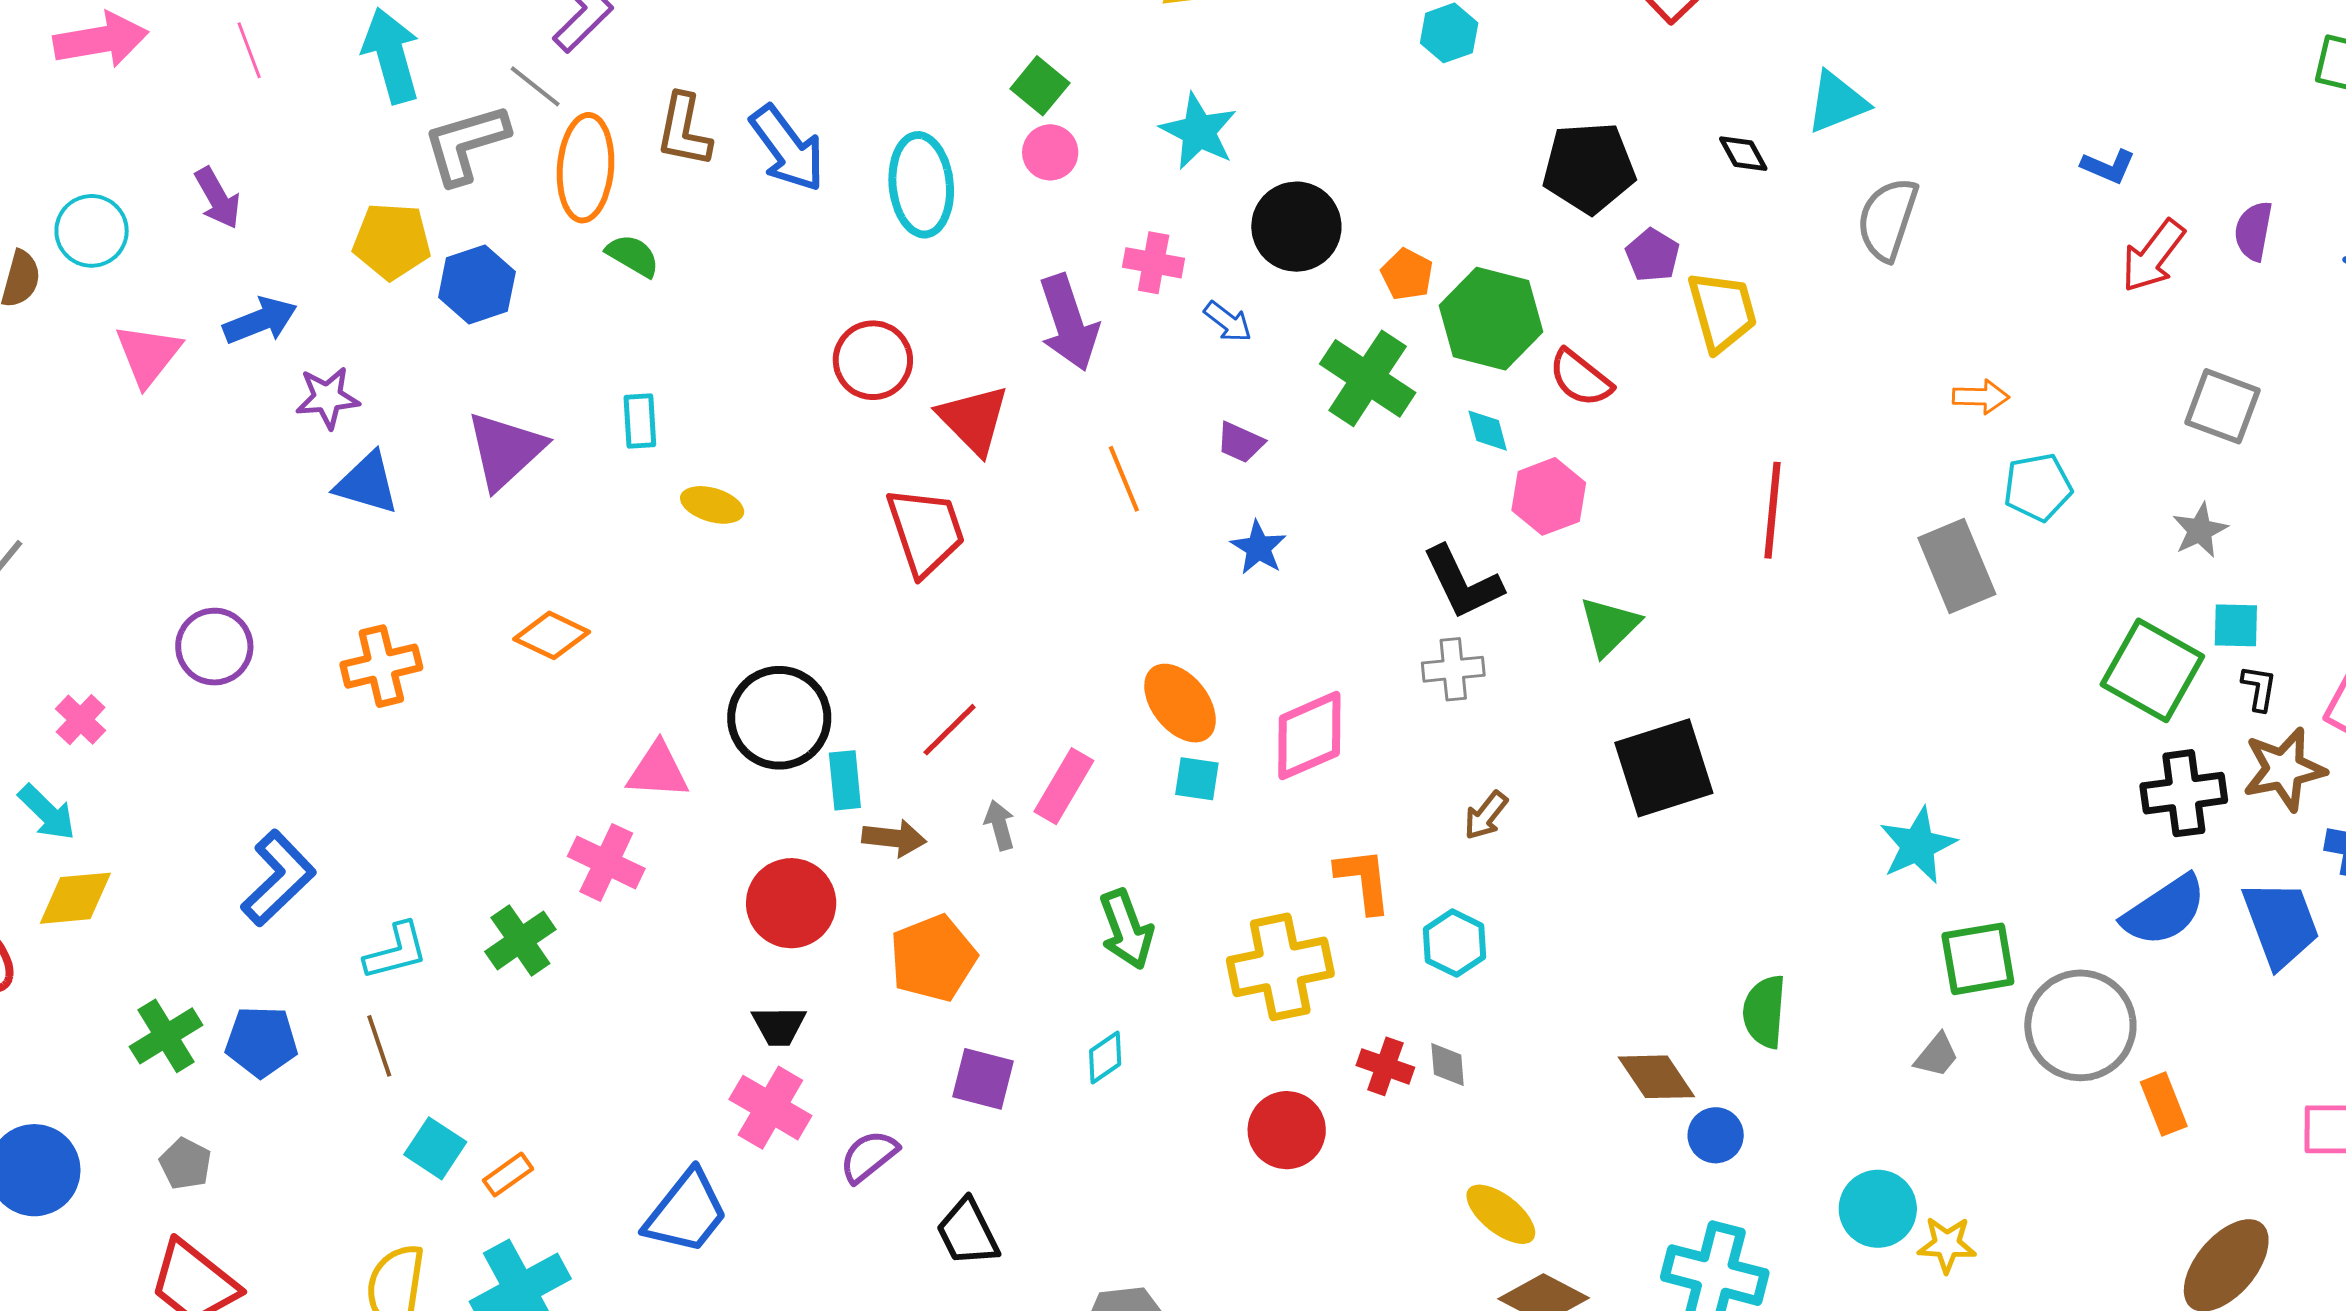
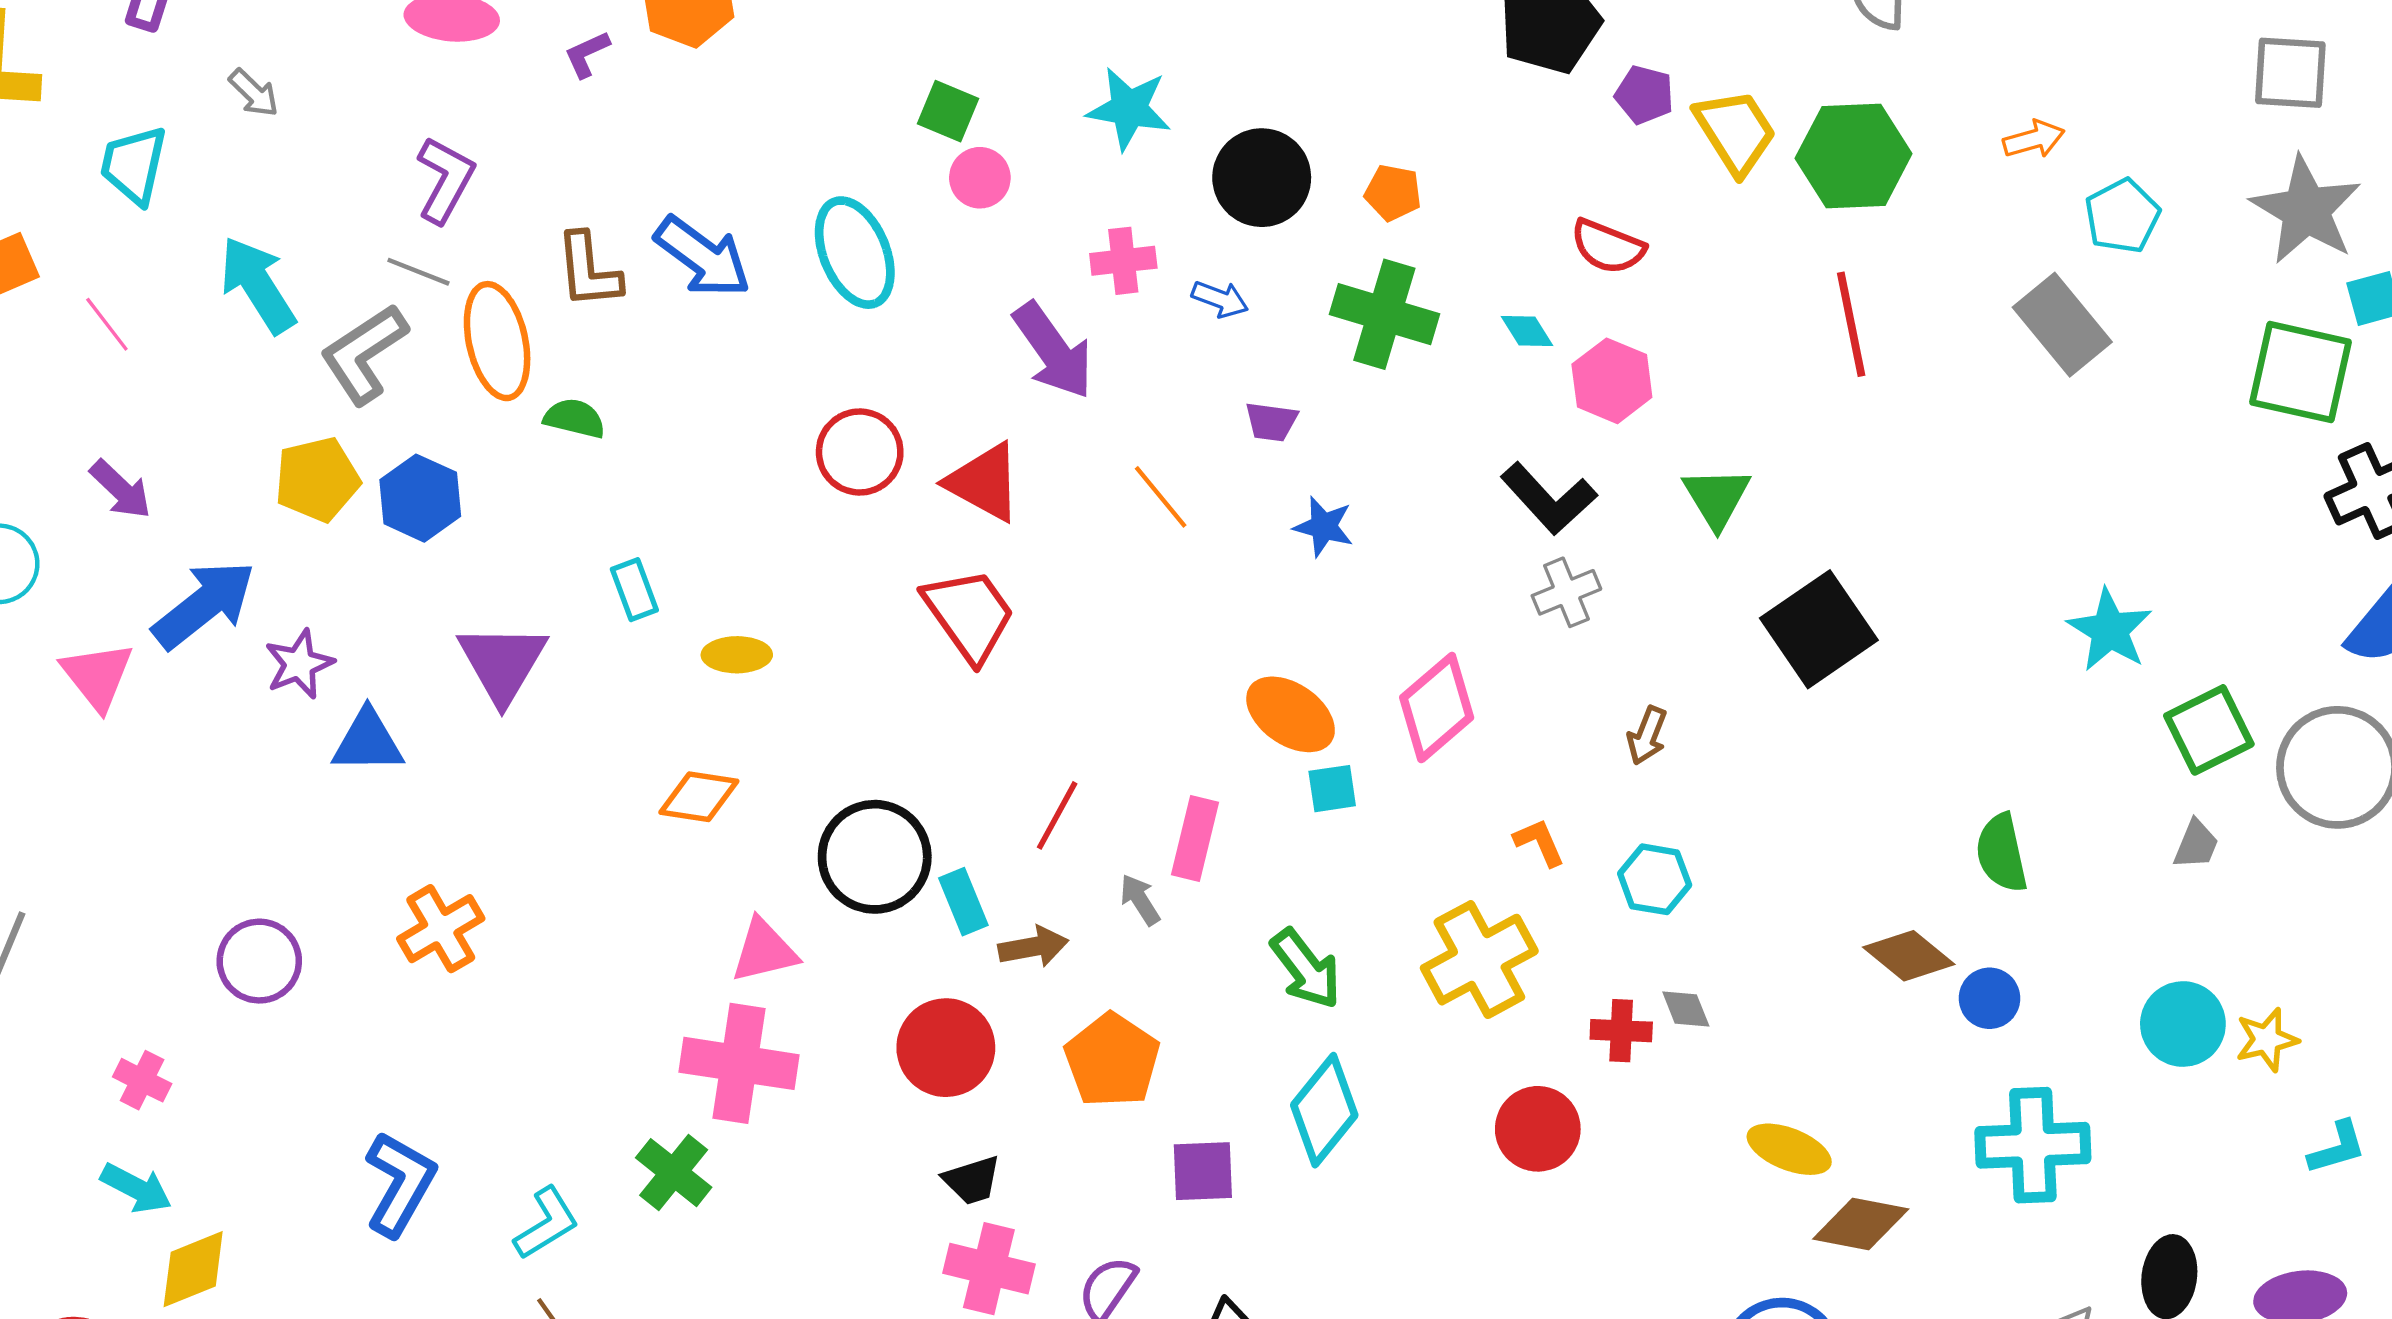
green hexagon: (1491, 319) -> (1854, 156), moved
blue arrow: (260, 321) -> (204, 605), size x1.4
gray star: (2200, 530) -> (2306, 210), size x1.8
orange diamond: (552, 635) -> (699, 797), moved
pink cross: (606, 862) -> (739, 1063), size x1.4
orange L-shape: (1364, 880) -> (1539, 842), size x0.7
cyan diamond: (1105, 1058) -> (1324, 1110), size x1.8

